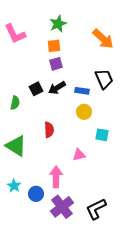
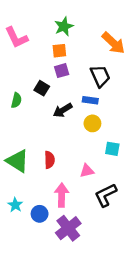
black trapezoid: (104, 79) -> (100, 76), moved
black arrow: (57, 88) -> (63, 110), moved
black square: (36, 89) -> (42, 88), moved, turned -32
green semicircle: (15, 103) -> (16, 100), moved
red semicircle: (49, 130) -> (49, 160), moved
black L-shape: (96, 209) -> (106, 195), moved

